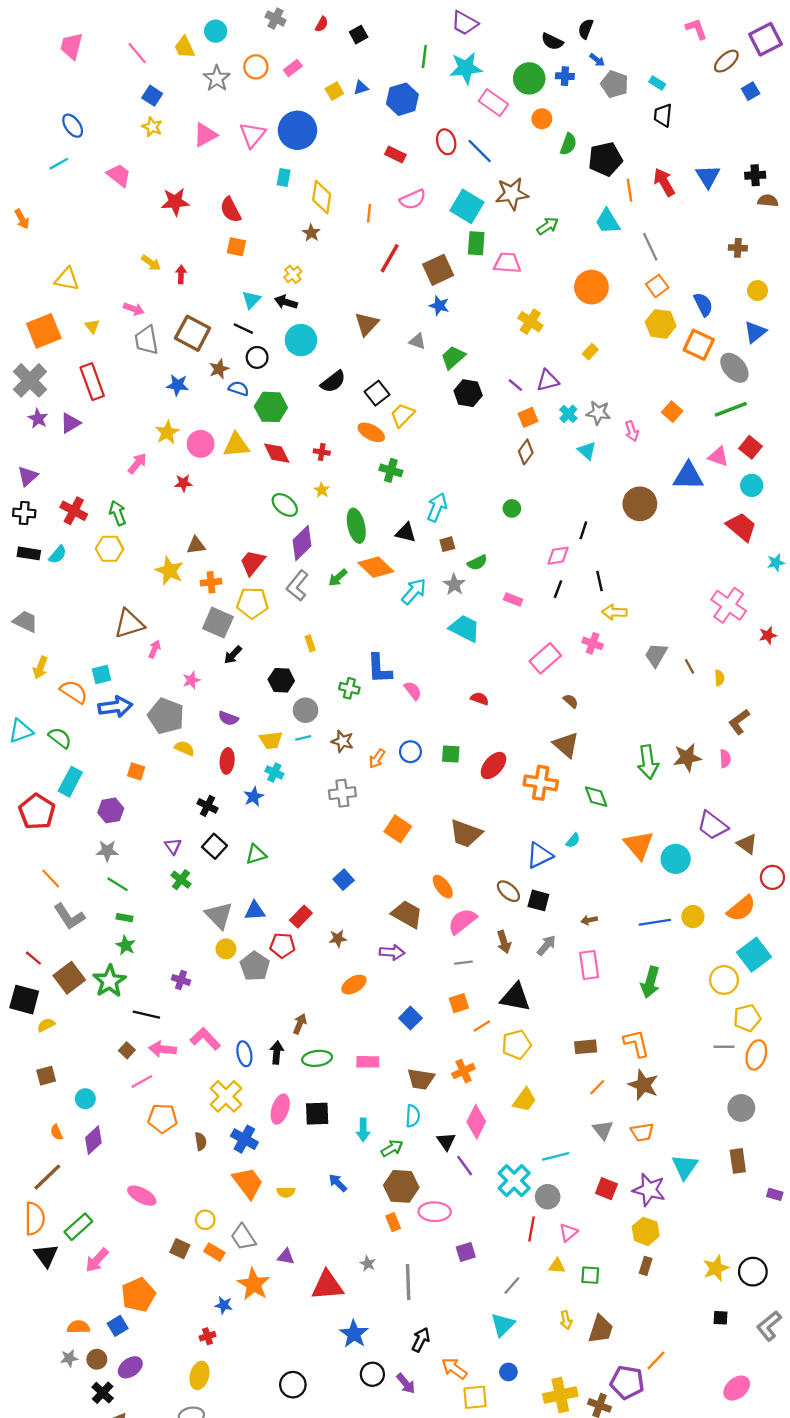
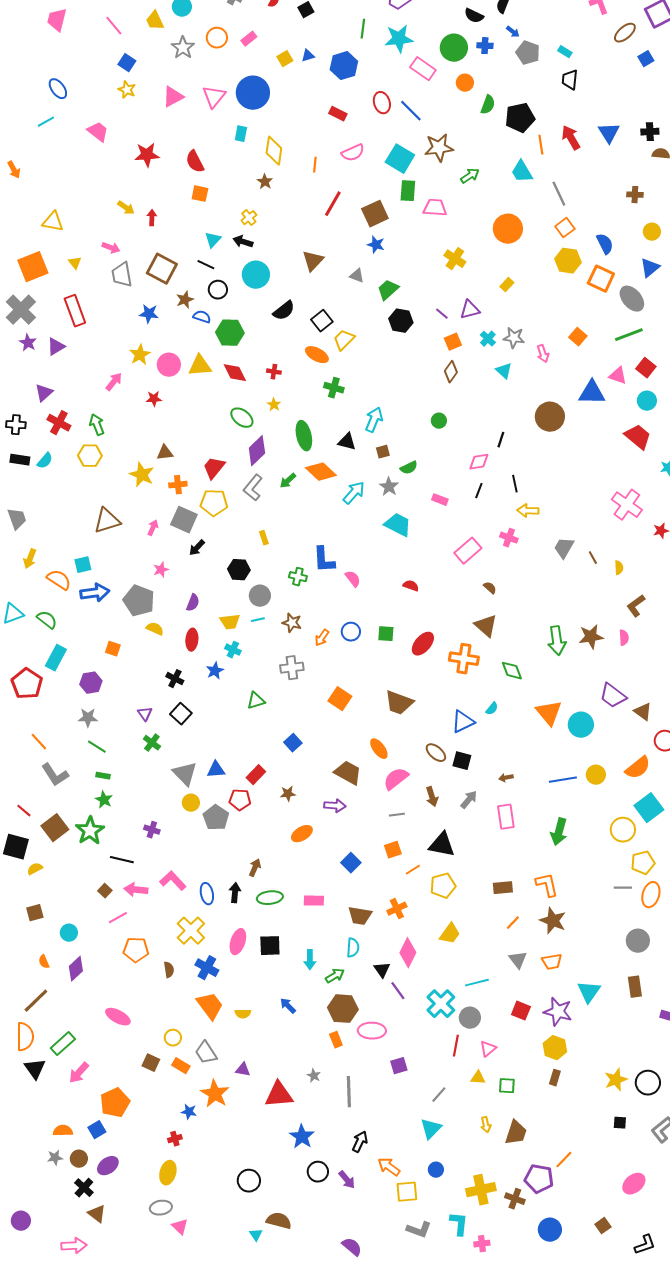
purple triangle: (28, 476) -> (44, 393), moved
gray trapezoid: (25, 621) -> (17, 519), turned 45
pink arrow: (154, 649) -> (153, 528), moved
purple semicircle: (228, 718) -> (193, 603), turned -90
green triangle: (256, 854) -> (256, 701), moved

